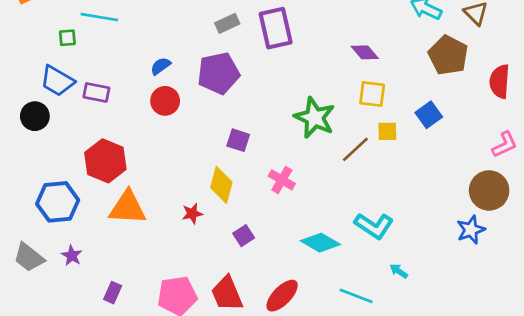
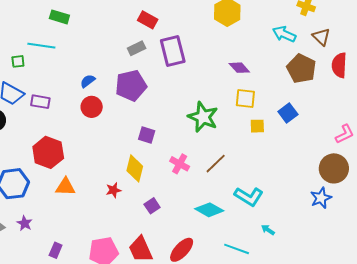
red semicircle: (500, 81) -> (339, 65), moved
brown line: (355, 149) -> (216, 164), moved
orange triangle: (128, 208) -> (65, 187), size x0.7

